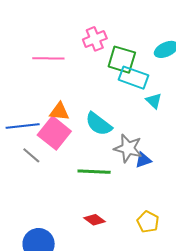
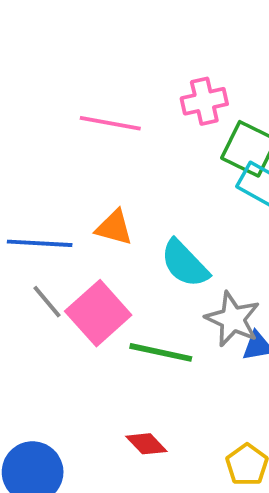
pink square: (54, 133) -> (98, 313), moved

